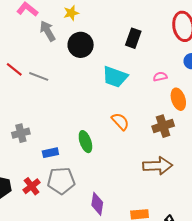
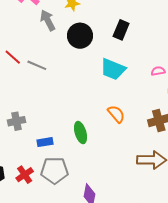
black rectangle: (133, 38) -> (121, 30), moved

